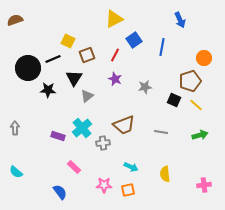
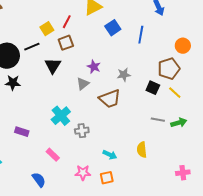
yellow square: (68, 41) -> (47, 29), turned 32
red line: (115, 55) -> (67, 22), moved
black star: (48, 90) -> (13, 83), moved
gray triangle: (87, 96) -> (83, 84), moved
brown trapezoid: (124, 125) -> (110, 99), moved
gray line: (161, 132) -> (158, 120), moved
purple rectangle: (58, 136) -> (22, 132), moved
yellow semicircle: (165, 174) -> (142, 150), moved

